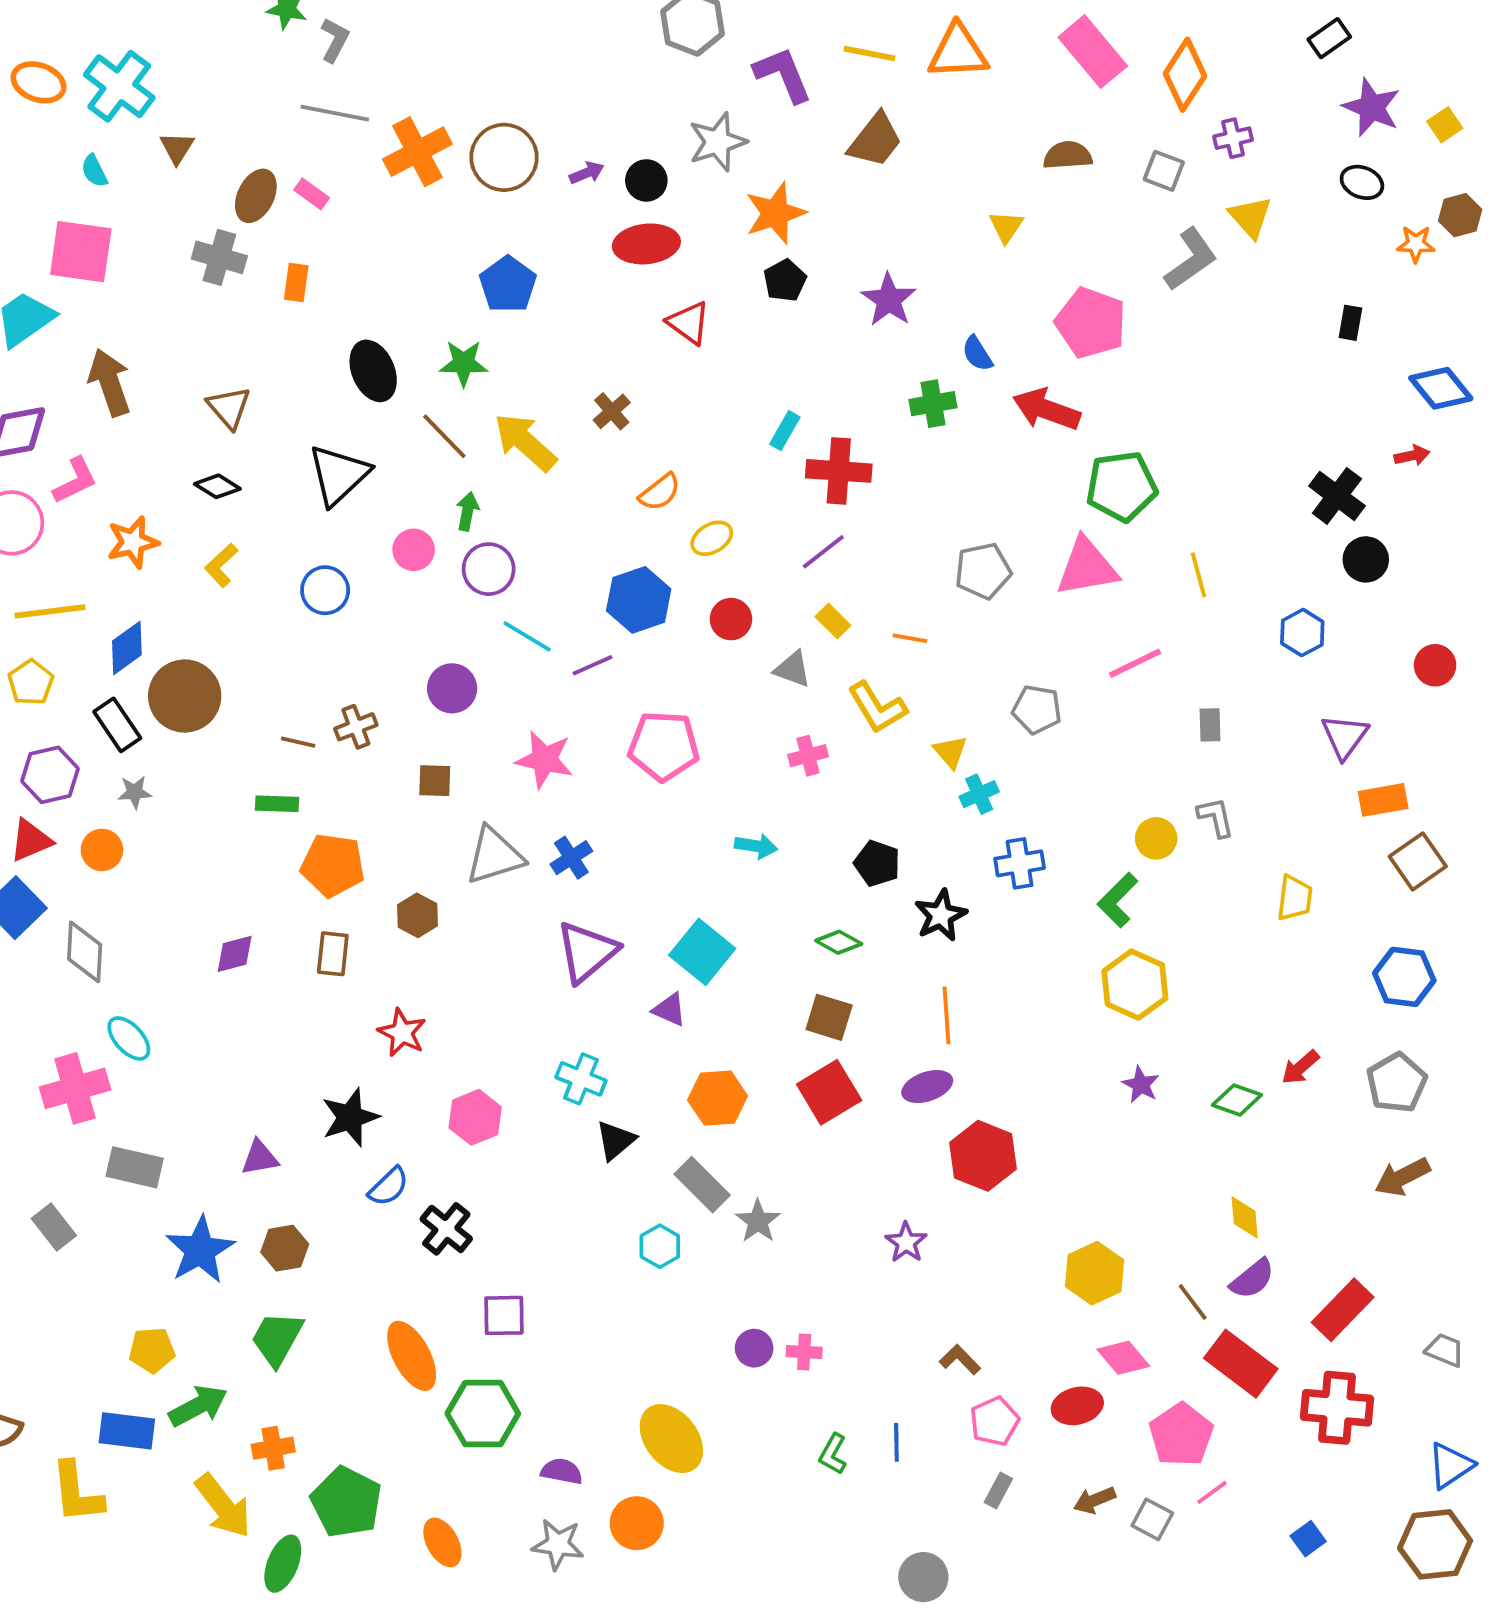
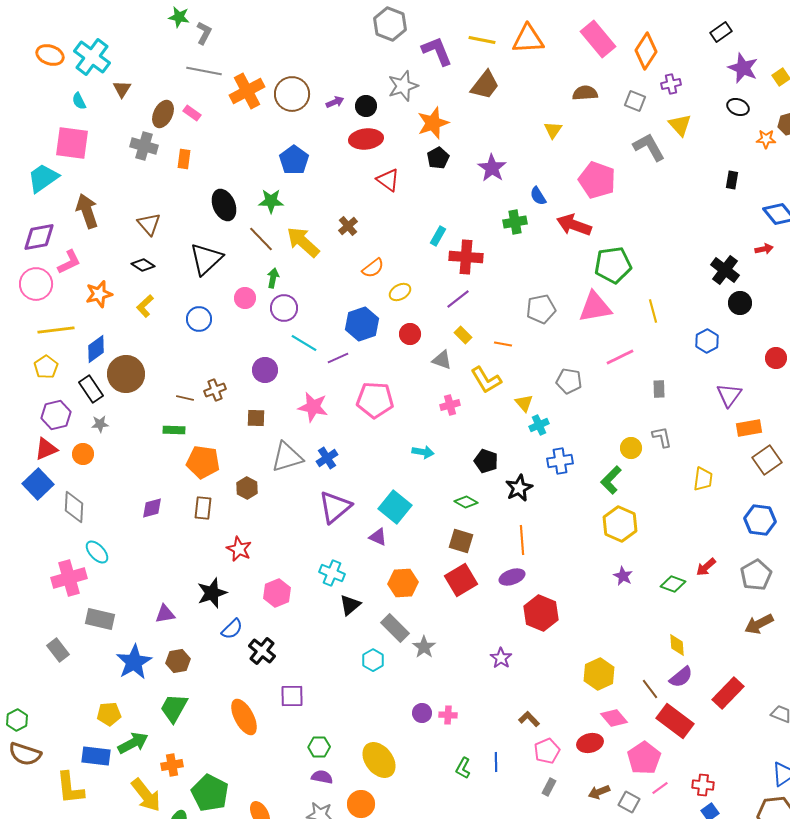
gray L-shape: (1191, 259) -> (649, 147), turned -84
red cross: (1337, 1408) -> (703, 785), moved, size x0.6
green hexagon: (483, 1414) -> (319, 747), moved, size x0.6

